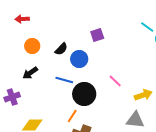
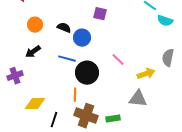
purple square: (97, 35) -> (100, 14), turned 32
black semicircle: (61, 49) -> (64, 28), turned -112
orange line: (72, 116) -> (75, 95), turned -32

